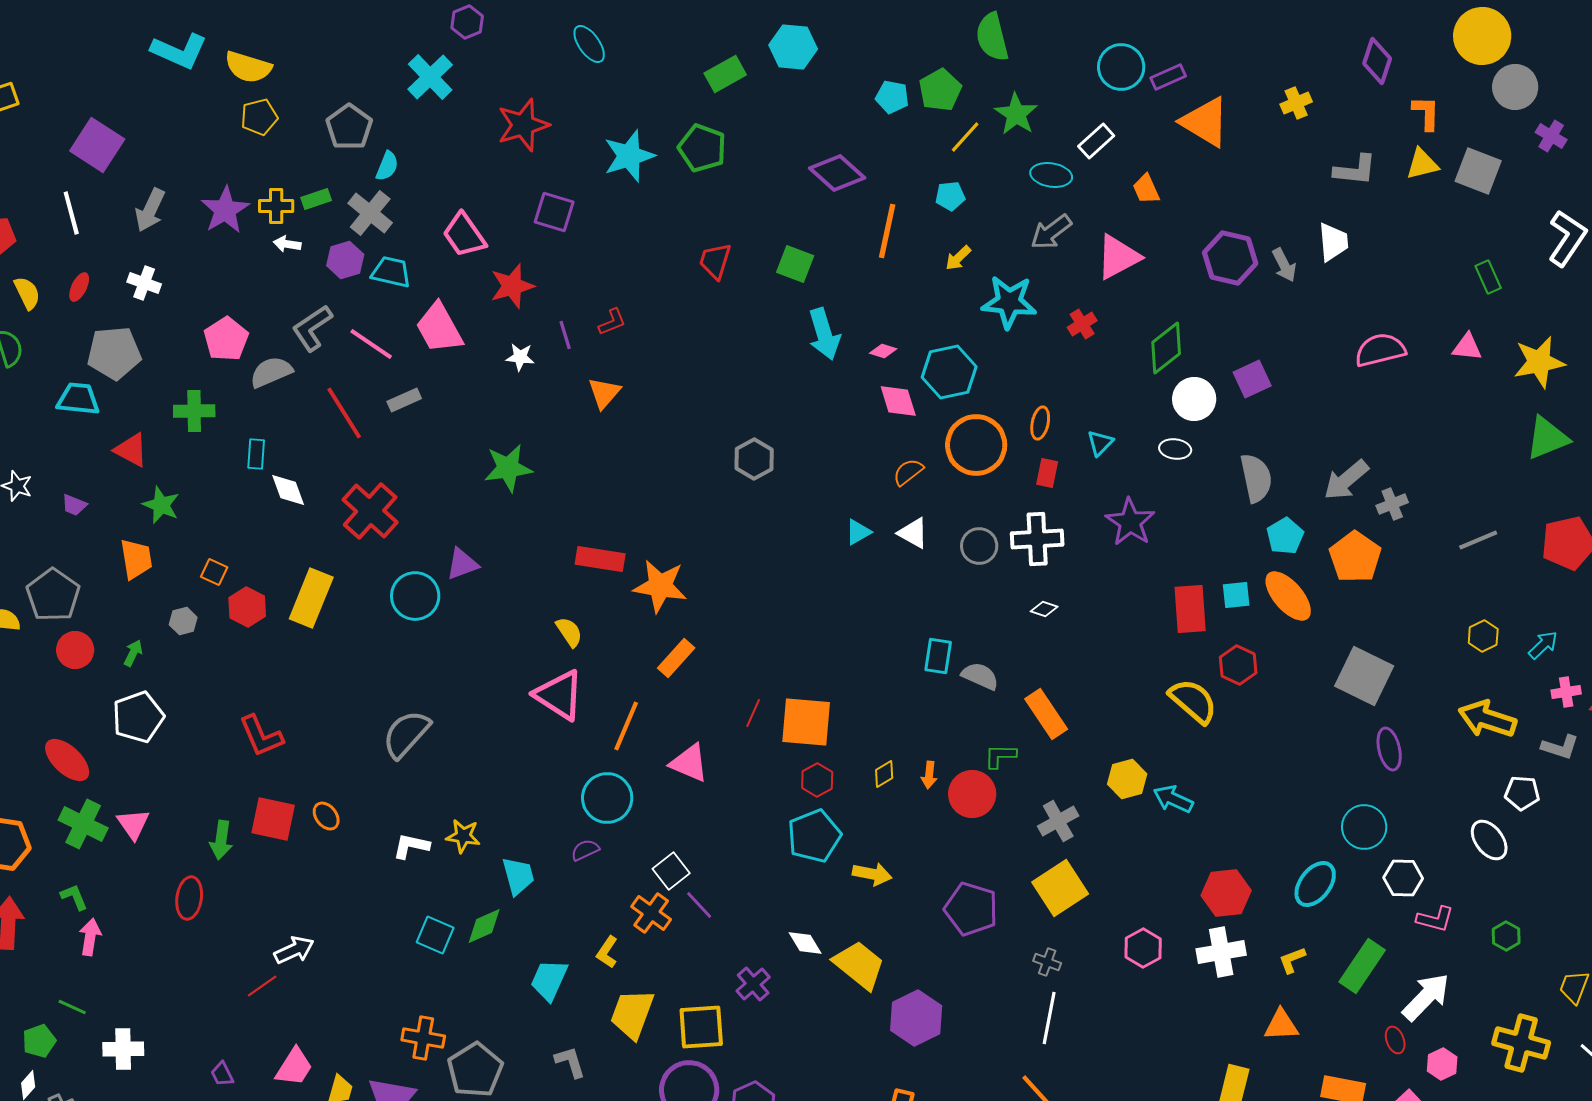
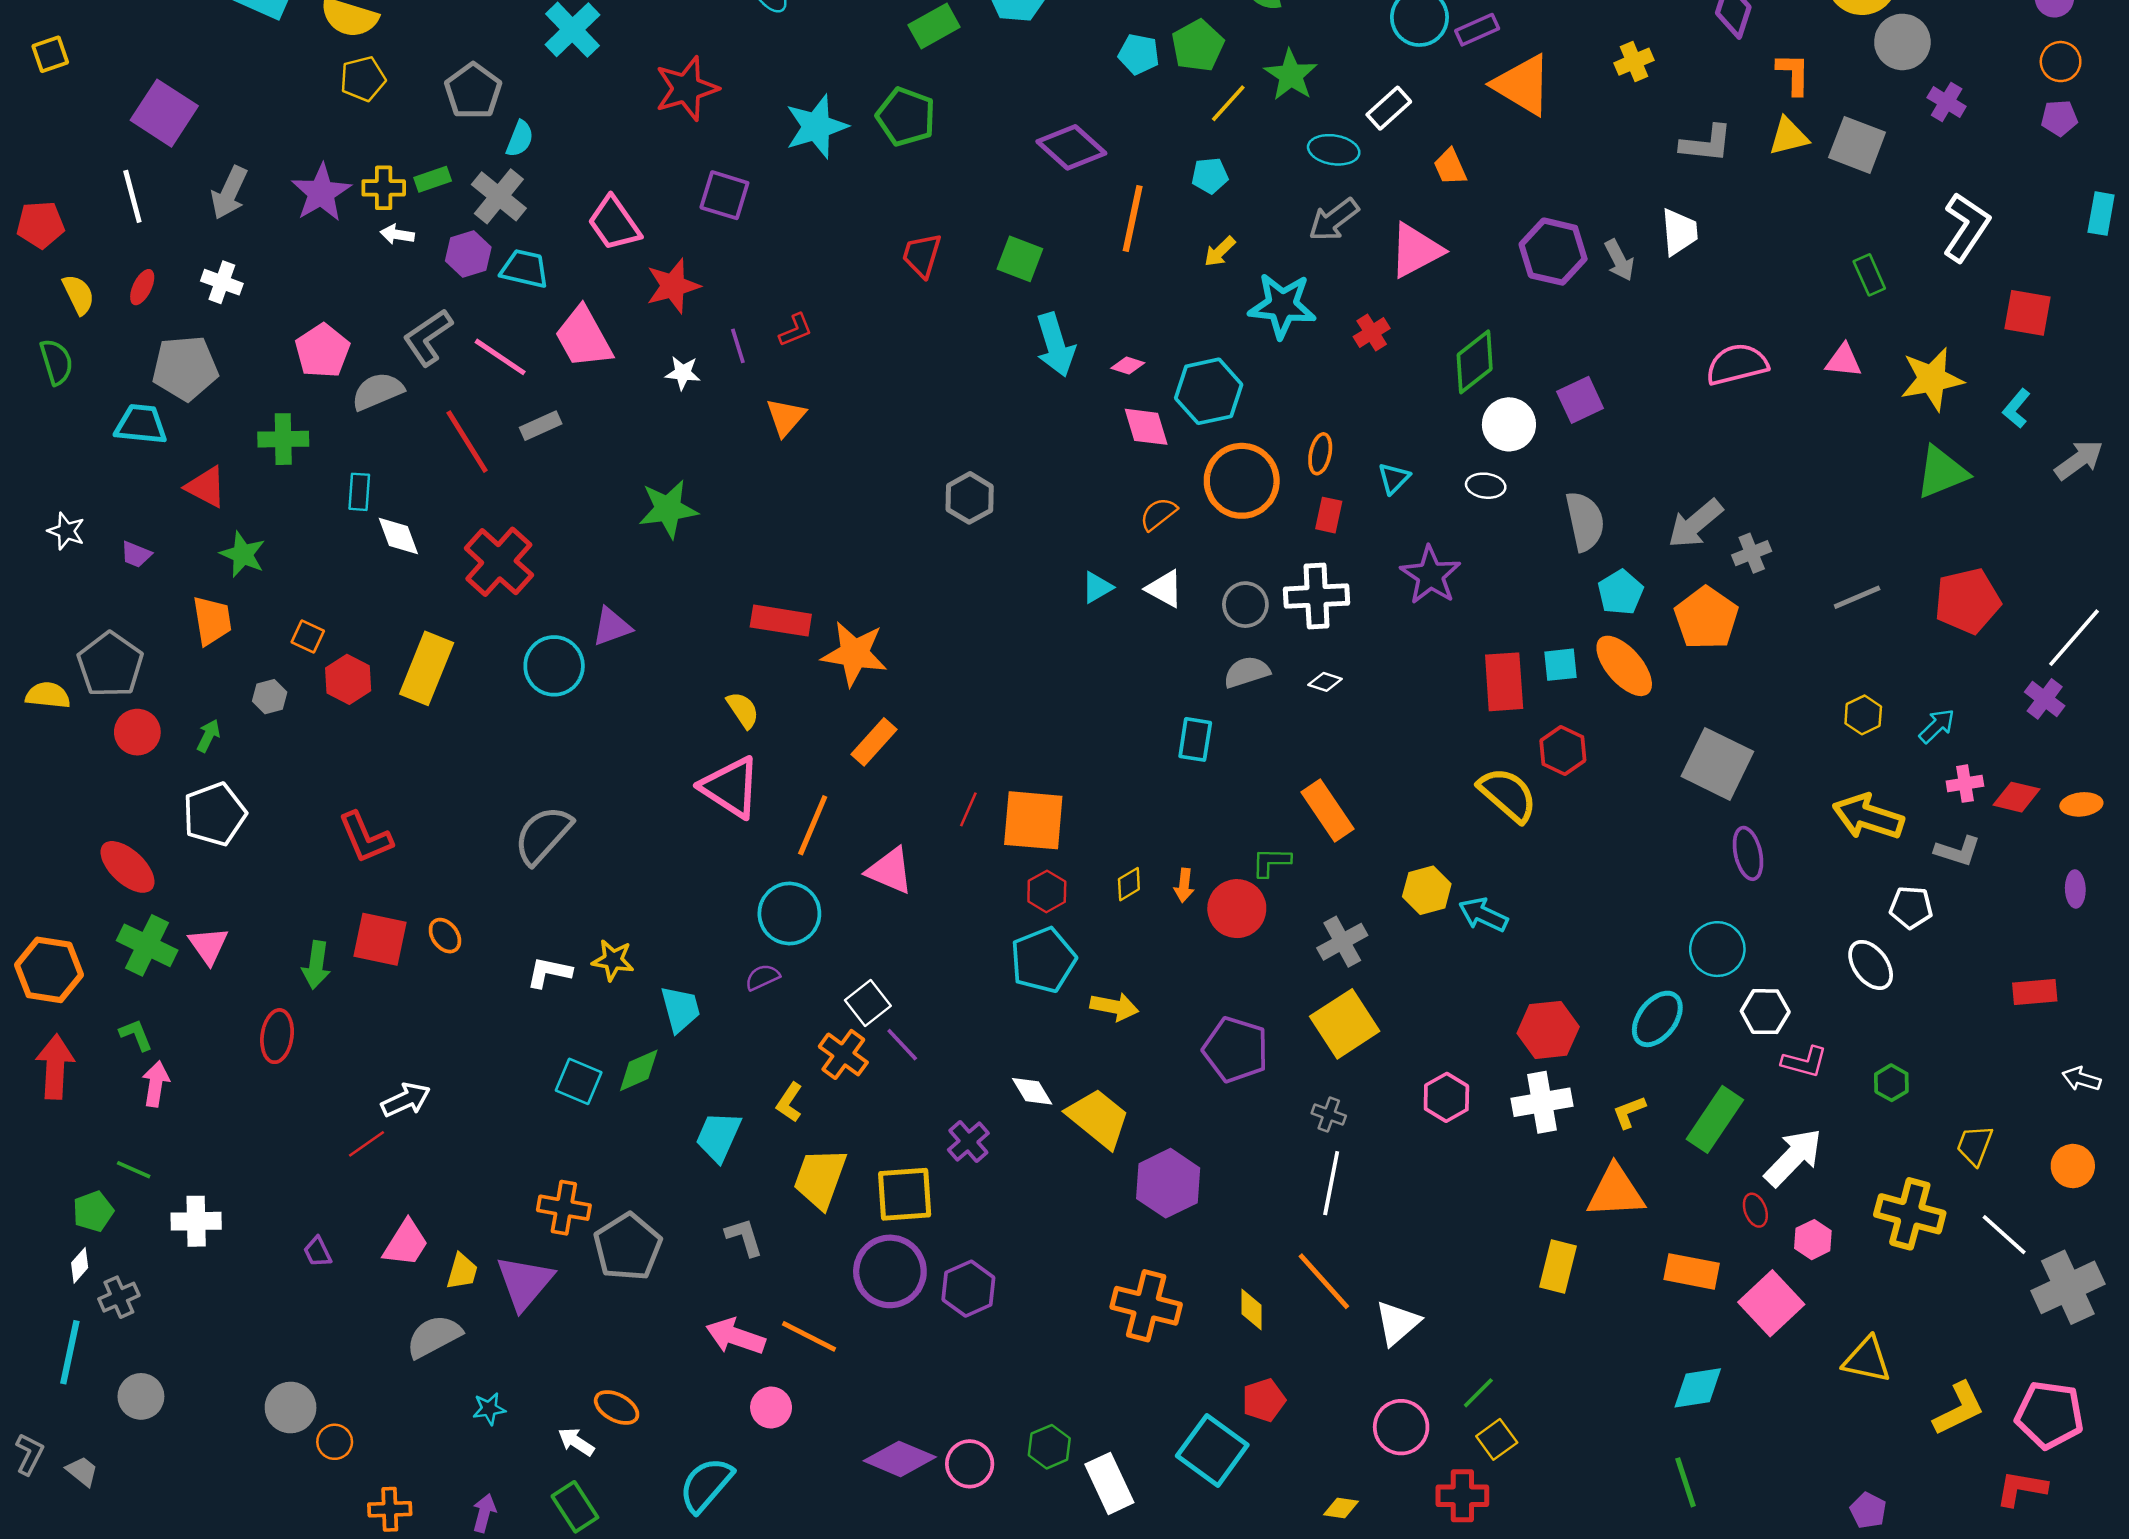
gray semicircle: (980, 676) -> (1247, 672), moved, turned -42
orange triangle: (1281, 1025) -> (1616, 1192), size x1.4

